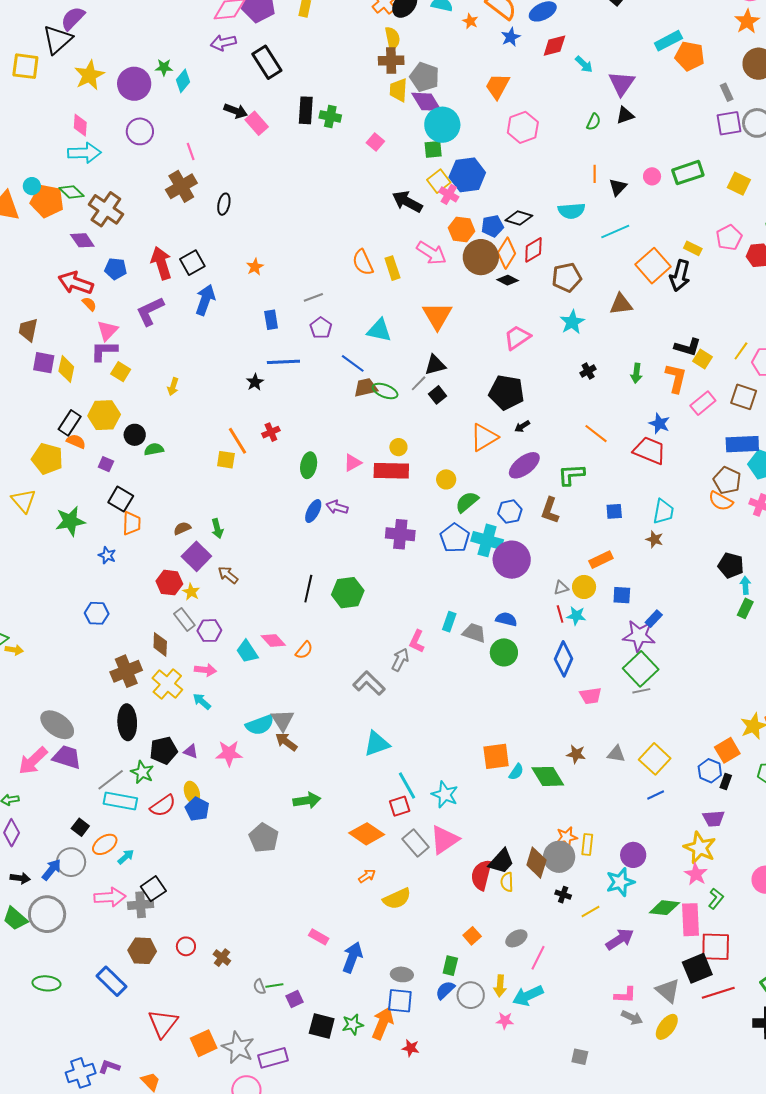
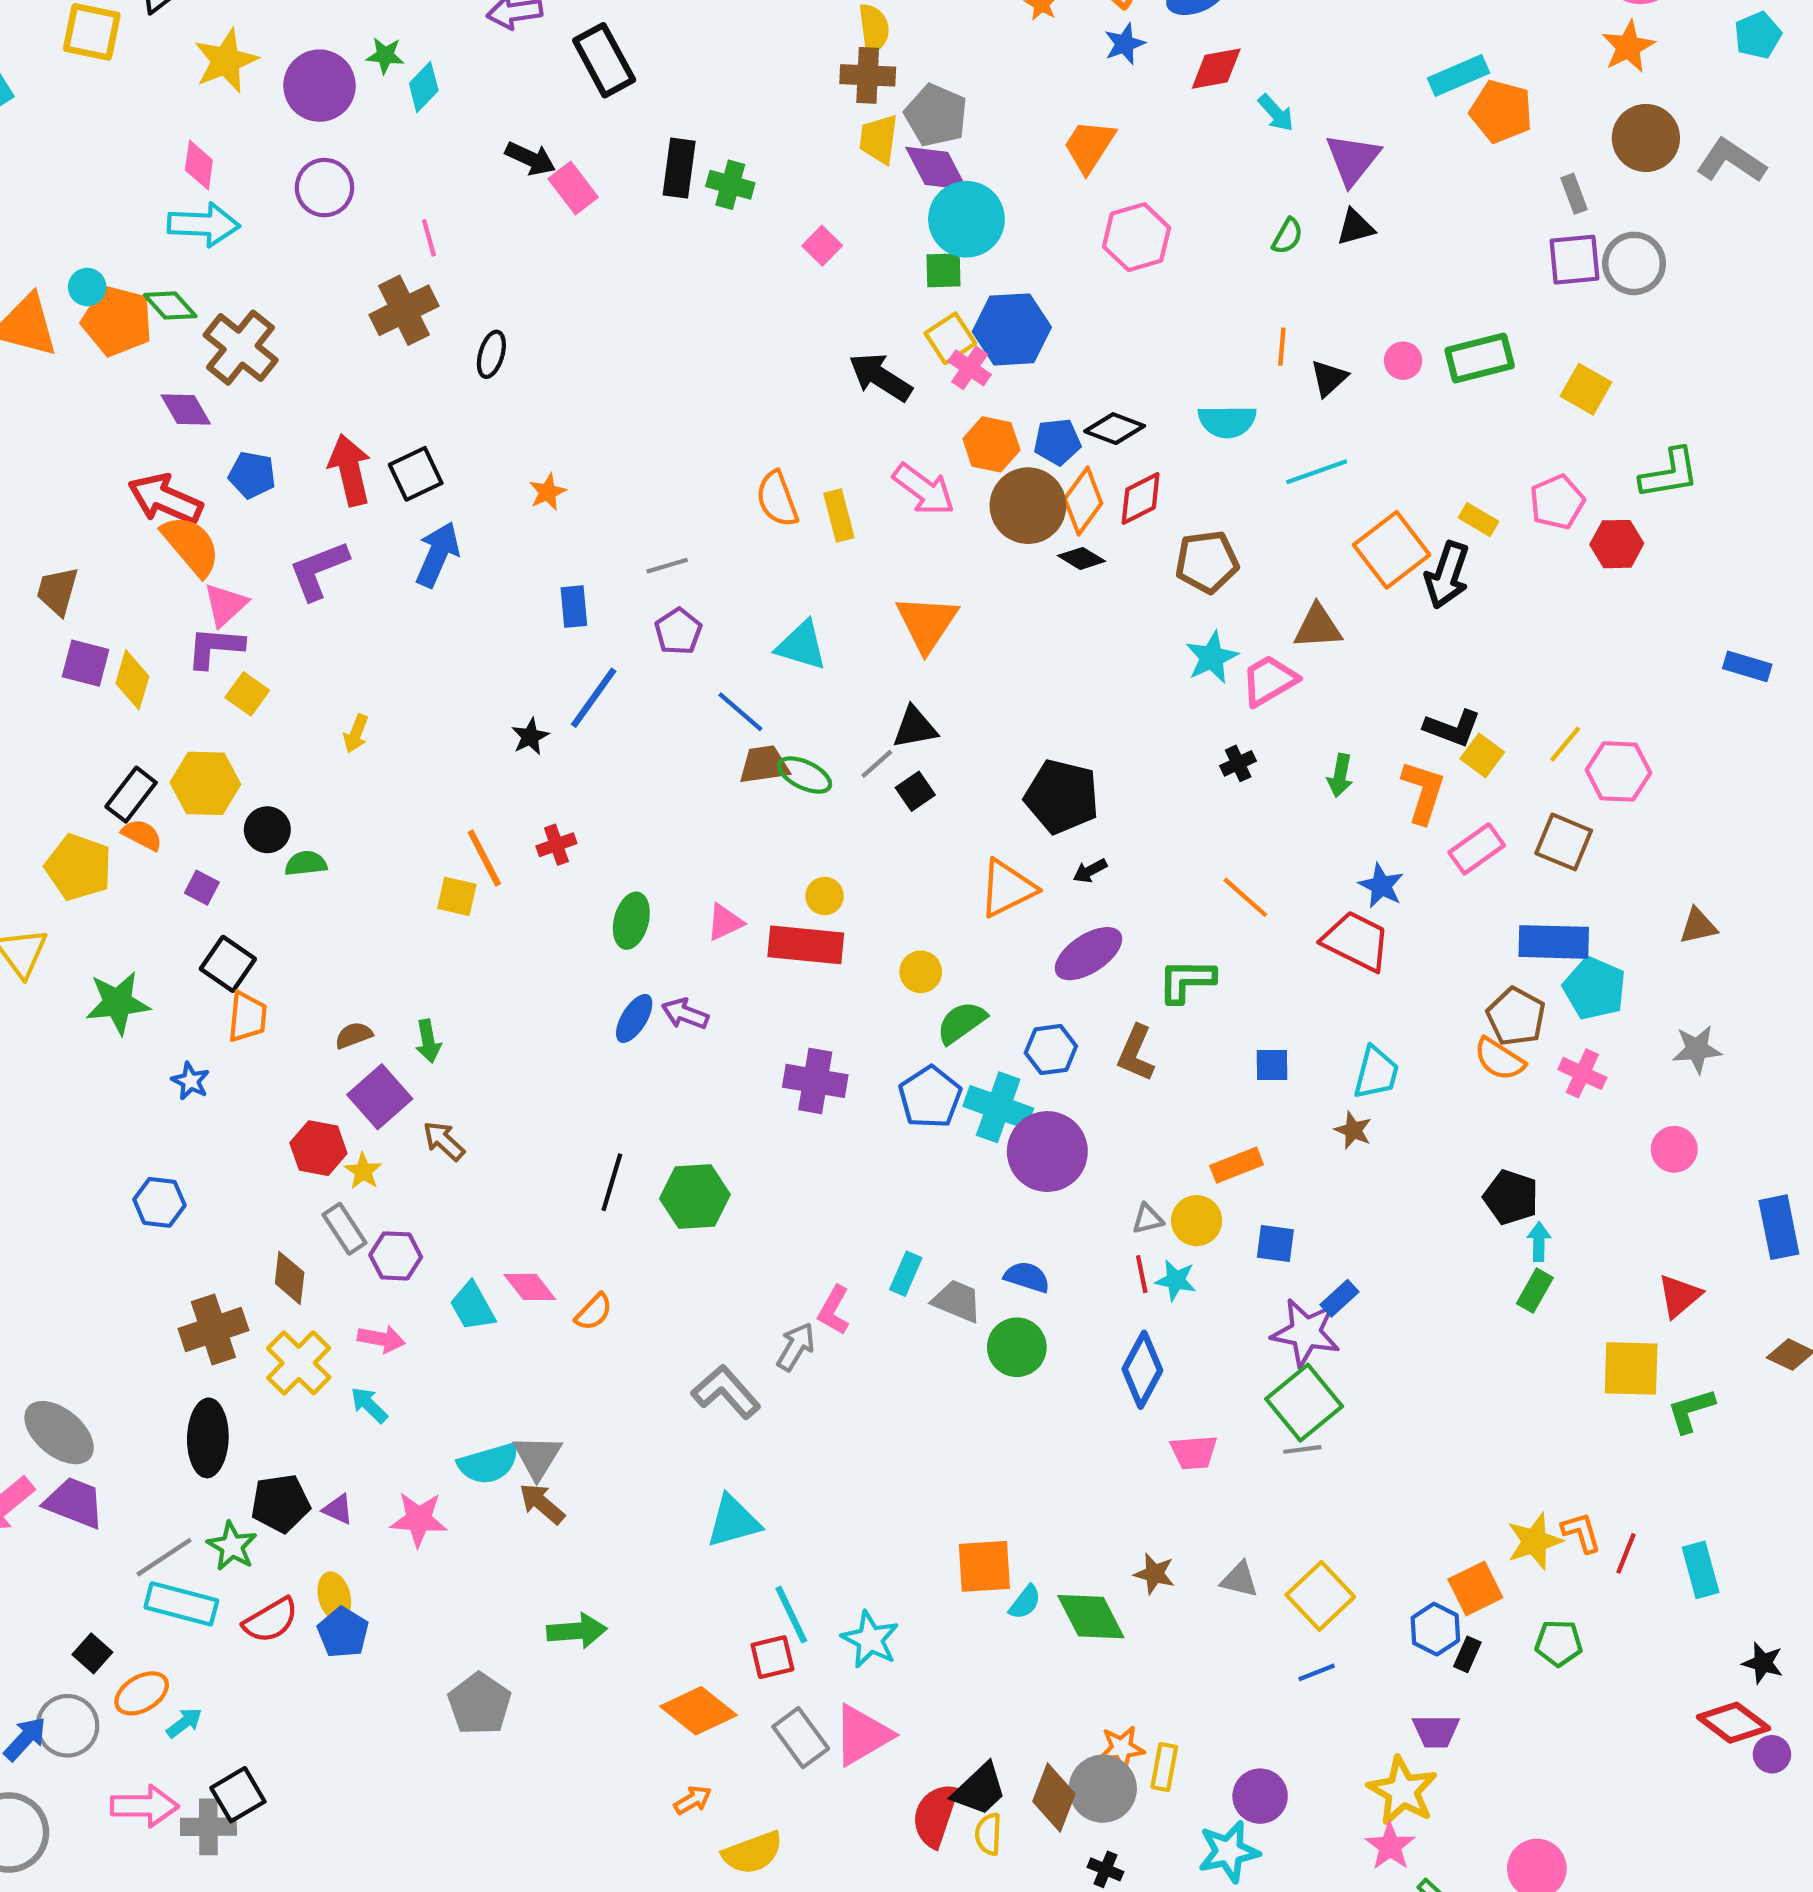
orange semicircle: (89, 304) -> (191, 546), size x2.0
pink trapezoid: (517, 337) -> (1269, 680), moved
blue line: (283, 362) -> (594, 698), turned -56

